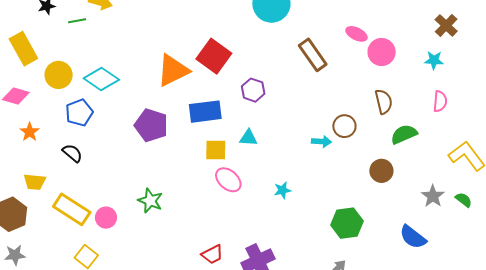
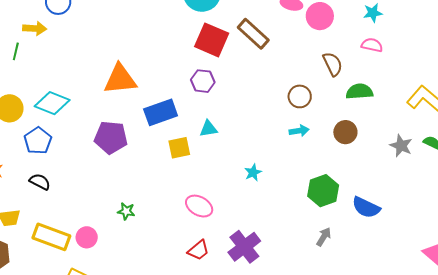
green line: (77, 21) -> (16, 51), turned -54
red square: (214, 56) -> (212, 40), moved
orange triangle: (173, 70) -> (120, 79), turned 33
pink semicircle: (440, 101) -> (372, 45), moved, turned -70
green semicircle: (404, 134) -> (359, 92), turned 32
cyan arrow: (322, 142) -> (299, 131), moved
pink ellipse: (228, 180) -> (199, 206), moved
green star: (150, 201) -> (126, 211), size x0.7
blue semicircle: (413, 237) -> (366, 207), moved

